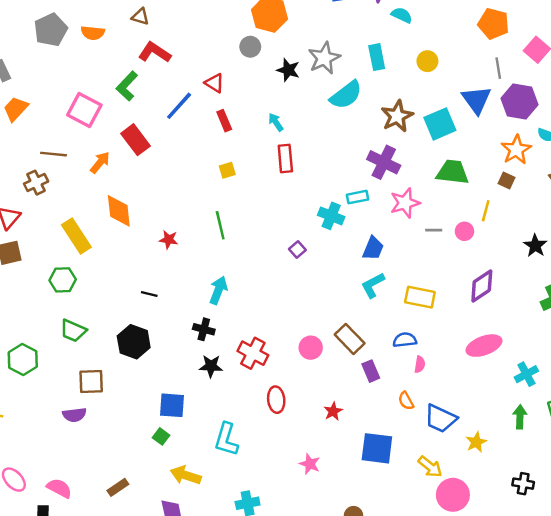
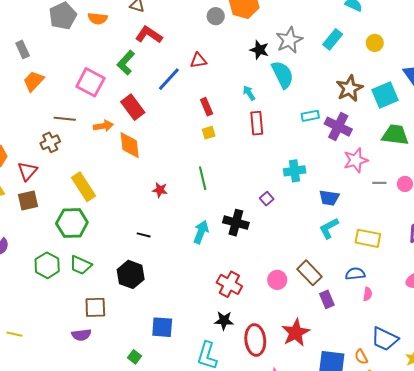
gray circle: (250, 47) -> (216, 16), moved
cyan rectangle: (377, 57) -> (333, 39), turned 50
red triangle: (214, 83) -> (198, 60), turned -42
cyan semicircle: (346, 95) -> (283, 75), moved, turned -80
red rectangle: (224, 121) -> (207, 107), moved
orange arrow: (100, 163) -> (103, 126), turned 42
cyan rectangle: (357, 197) -> (310, 116), moved
orange diamond: (119, 211) -> (130, 145), moved
cyan cross: (331, 216) -> (295, 171), turned -30
blue trapezoid: (373, 248) -> (329, 198), turned 75
green hexagon: (63, 280) -> (72, 223), size x1.4
black cross: (204, 329) -> (236, 223), moved, size x1.4
green hexagon: (23, 360) -> (47, 265), moved
black star: (211, 366) -> (224, 321), moved
red ellipse: (276, 400) -> (255, 340), moved, size x1.4
orange semicircle: (406, 401) -> (361, 357), moved
red star: (333, 411) -> (296, 333), size x1.8
green square: (161, 436) -> (134, 357), moved

